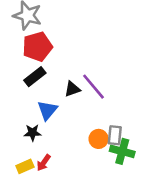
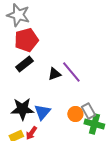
blue triangle: (47, 110) -> (42, 112), moved
black star: (32, 133) -> (22, 109), size x1.6
gray rectangle: (115, 135) -> (88, 111), turned -35

